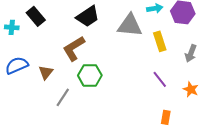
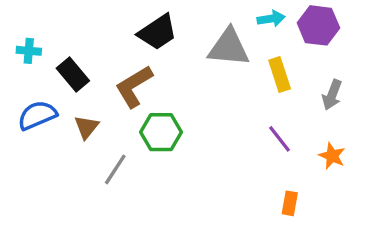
black rectangle: (36, 16) -> (73, 75), moved

